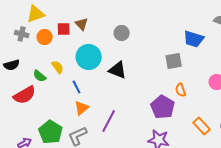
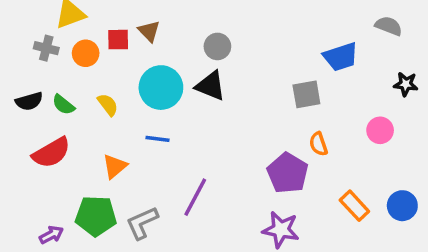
blue trapezoid: (194, 39) -> (341, 57), turned -35
black triangle: (118, 70) -> (211, 86), moved
green semicircle: (40, 76) -> (63, 105), moved
blue line: (77, 87) -> (158, 139), moved, turned -56
orange triangle: (82, 108) -> (115, 166), moved
green pentagon: (51, 132) -> (96, 216), turned -30

